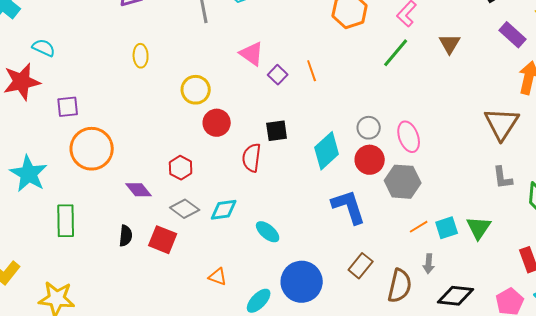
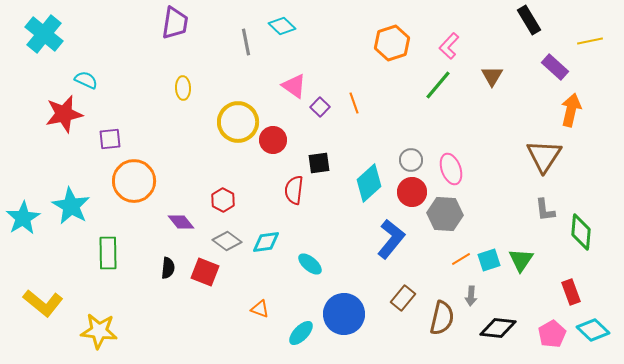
yellow circle: (196, 90) -> (238, 122), size x1.4
red circle: (217, 123) -> (273, 140), moved
blue L-shape: (349, 207) -> (391, 239), turned 57

